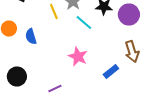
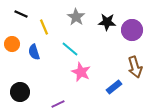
yellow line: (54, 12) -> (44, 27), moved
cyan line: (84, 22) -> (70, 49), moved

